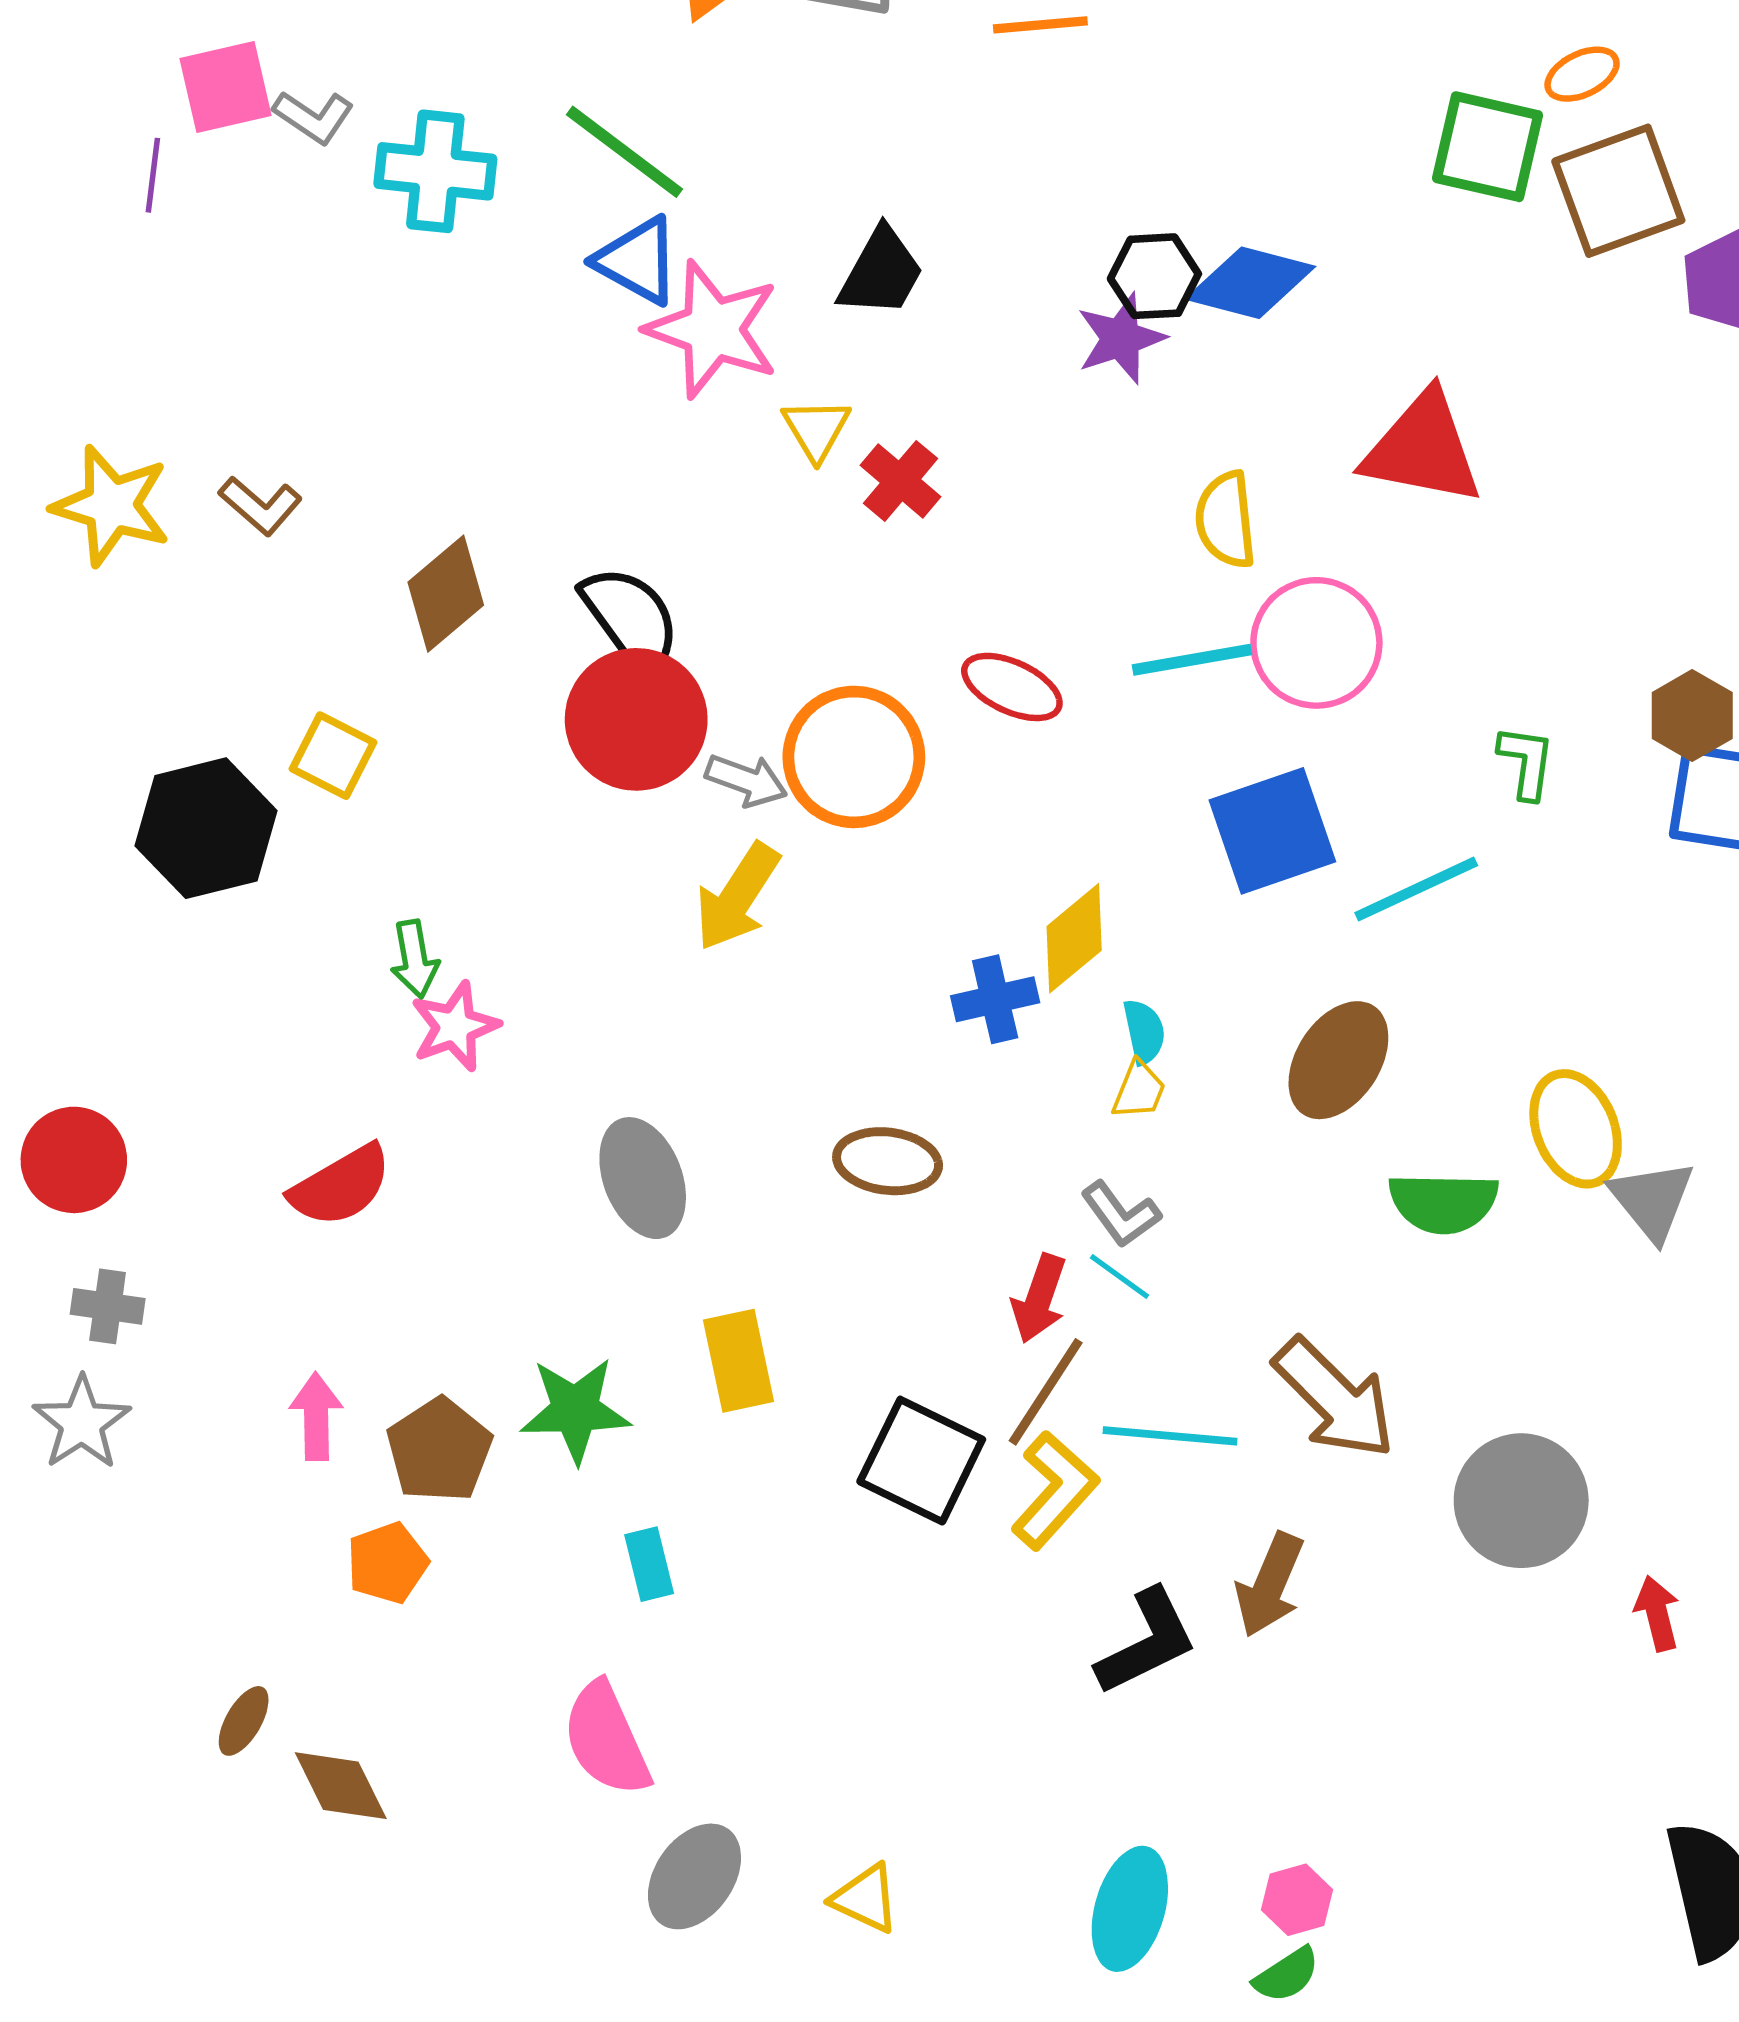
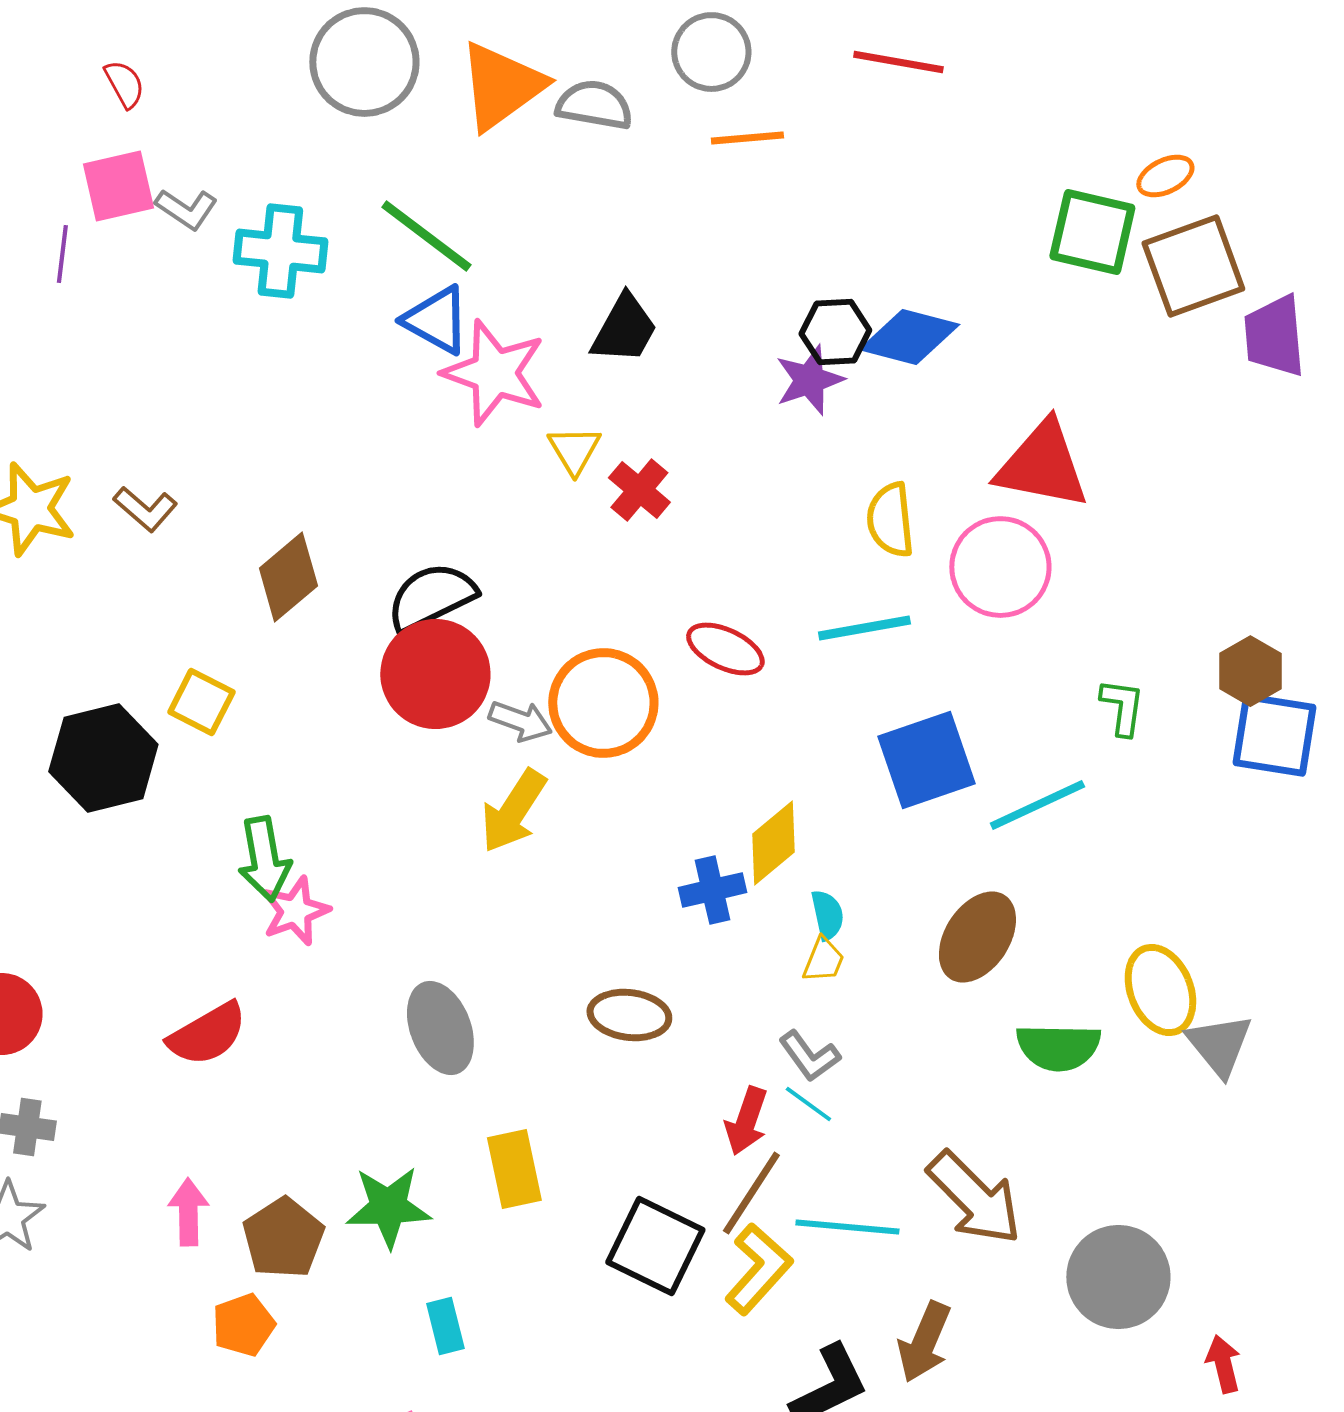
black semicircle: (631, 620) -> (431, 597), turned -80
pink circle: (1316, 643) -> (1000, 567), moved
green arrow: (415, 959) -> (264, 859), size x1.4

